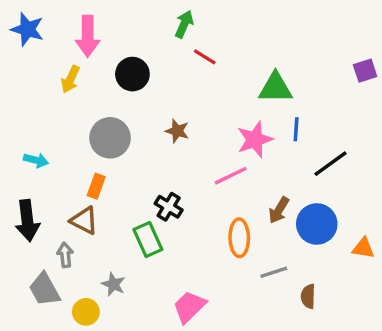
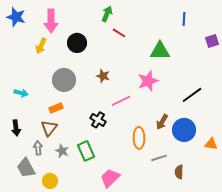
blue line: (296, 129) -> (184, 19), moved
pink line: (231, 176) -> (121, 101), moved
orange rectangle: (96, 186) -> (56, 108), turned 48
black arrow: (27, 221) -> (16, 128), size x0.7
brown triangle: (84, 221) -> (49, 128), turned 42
green rectangle: (148, 239) -> (86, 151), moved
gray star: (113, 284) -> (62, 151), moved

